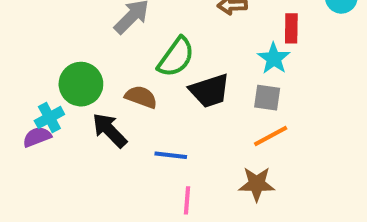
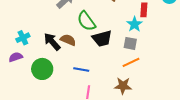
green semicircle: (176, 57) -> (86, 21), turned 105
green circle: (81, 84) -> (42, 69), moved
cyan cross: (49, 117) -> (23, 38), moved
black arrow: (110, 130) -> (52, 42), moved

